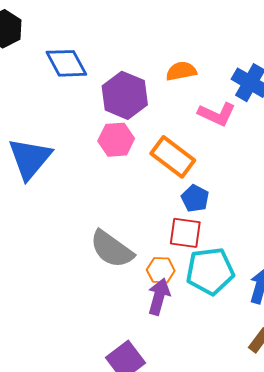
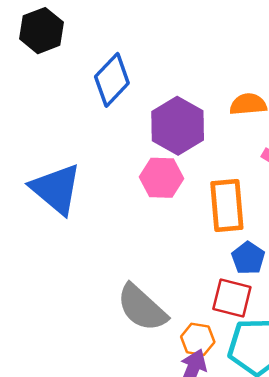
blue diamond: (66, 63) -> (112, 80), turned 66
orange rectangle: (173, 157) -> (227, 205), turned 42
blue triangle: (30, 159) -> (56, 189), turned -36

